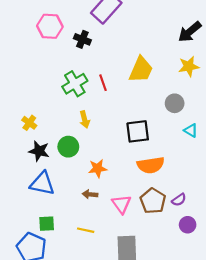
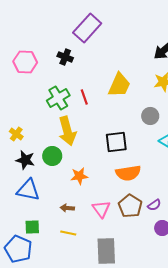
pink hexagon: (50, 26) -> (25, 62), moved
yellow arrow: (85, 120) -> (67, 131), size x1.8
brown arrow: (90, 194) -> (67, 208), moved

